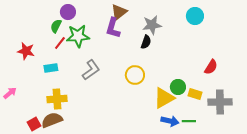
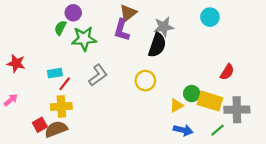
black semicircle: (146, 42) -> (157, 45), size x1.6
red line: (60, 43) -> (65, 84), moved
red star: (26, 51) -> (16, 63), moved
yellow rectangle: (195, 94) -> (210, 101), size x1.6
yellow triangle: (164, 98) -> (177, 105), size x0.6
green line: (189, 121) -> (217, 130), moved, turned -40
red square: (34, 124) -> (40, 125), moved

